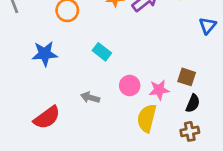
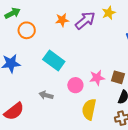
cyan rectangle: (102, 52) -> (54, 61), size x1.5
pink star: (159, 90) -> (97, 78), moved

